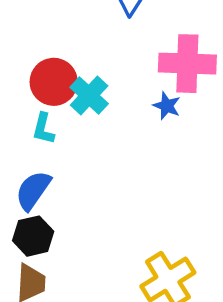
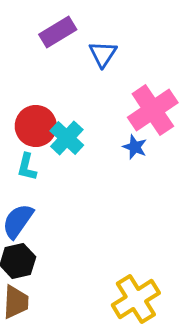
pink cross: (187, 64) -> (153, 110), turned -36

